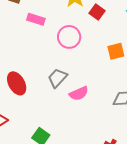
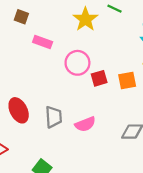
red square: (97, 12) -> (99, 78), moved, turned 35
gray trapezoid: (57, 78) -> (54, 117), moved, turned 130

